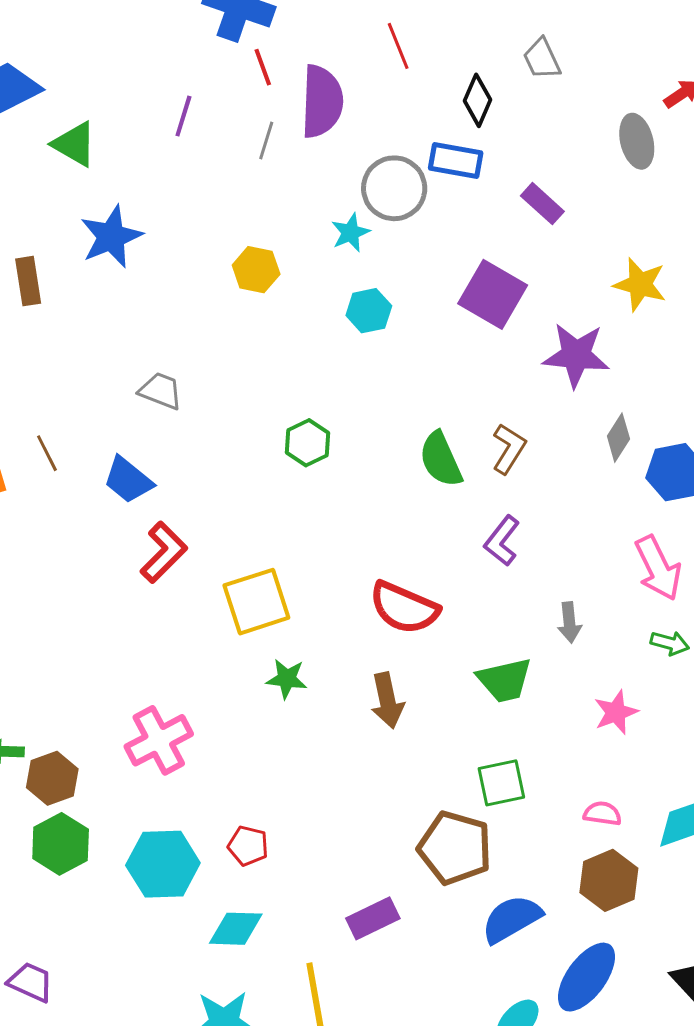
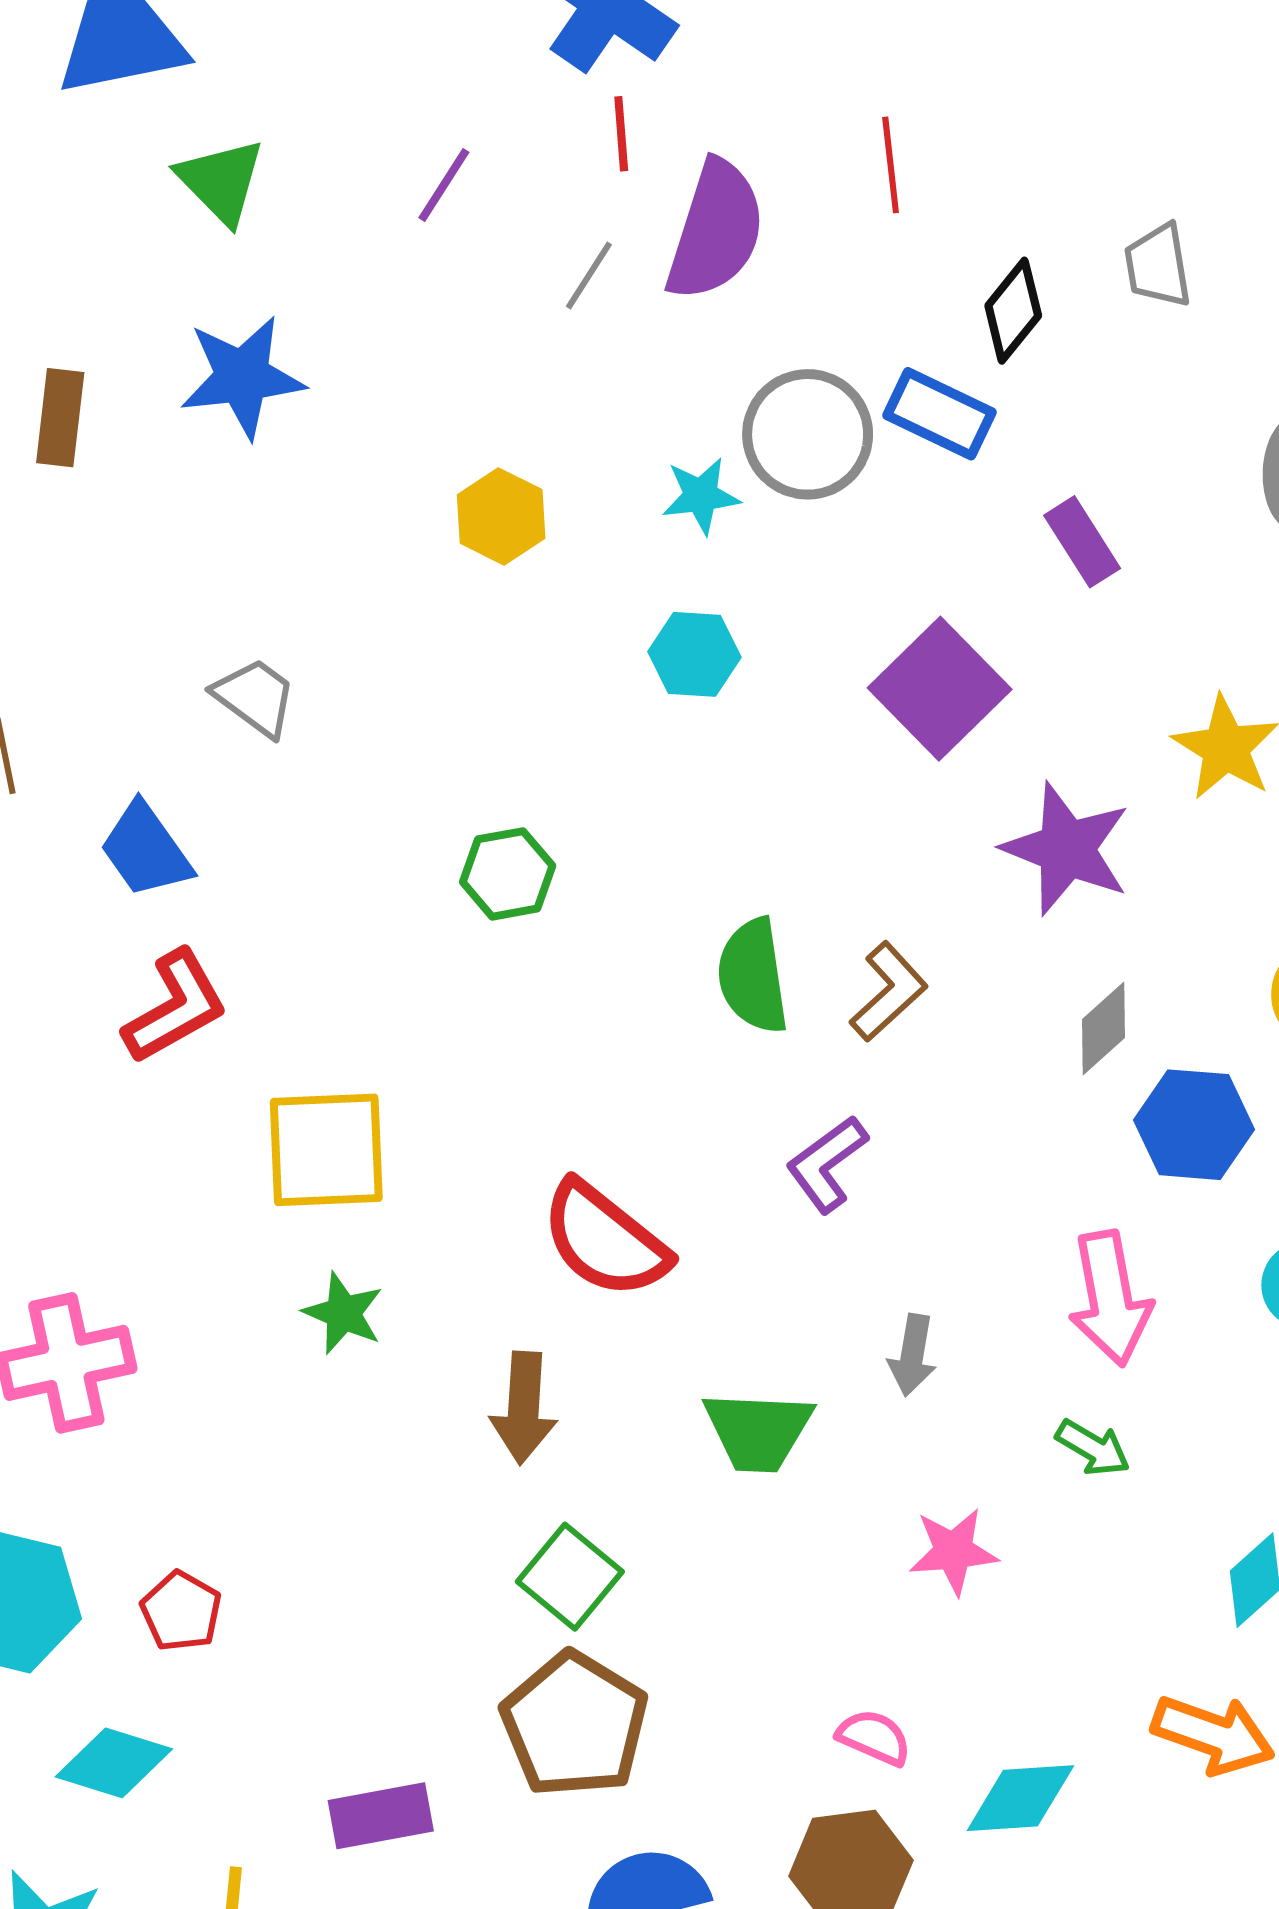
green square: (501, 783) -> (570, 1577), moved, turned 36

